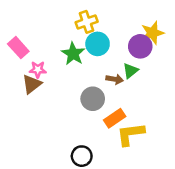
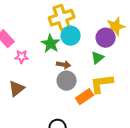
yellow cross: (87, 22) -> (62, 18), size x1.4
brown arrow: (115, 79) -> (64, 65), moved
brown triangle: (32, 84) -> (17, 89), moved
yellow L-shape: (130, 134) -> (102, 84), moved

